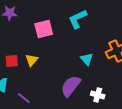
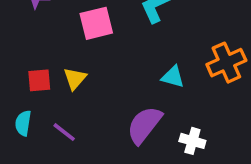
cyan triangle: (87, 59) -> (173, 77), turned -32
purple line: (24, 98) -> (64, 132), moved

